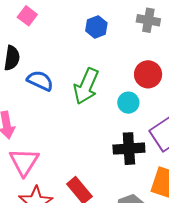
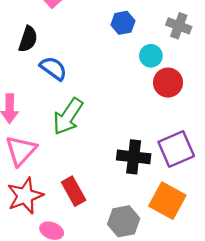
green arrow: (86, 86) -> (68, 116), moved
cyan circle: (128, 103) -> (151, 56), moved

